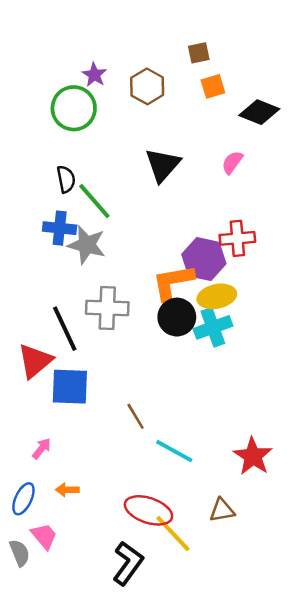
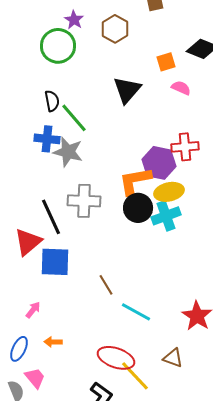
orange square: (213, 86) -> (166, 62), moved
pink semicircle: (232, 162) -> (181, 88), turned 78
brown triangle: (222, 510) -> (173, 358), turned 30

